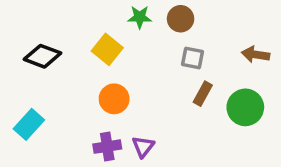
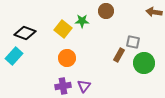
green star: (140, 17) -> (82, 21), moved
brown arrow: (256, 55) -> (154, 12), moved
gray square: (192, 58) -> (133, 42), moved
cyan rectangle: (29, 124) -> (14, 56), moved

